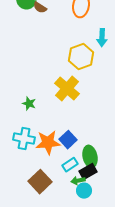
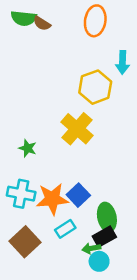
cyan rectangle: (70, 165) -> (65, 229), moved
brown square: (40, 182) -> (25, 242), moved

